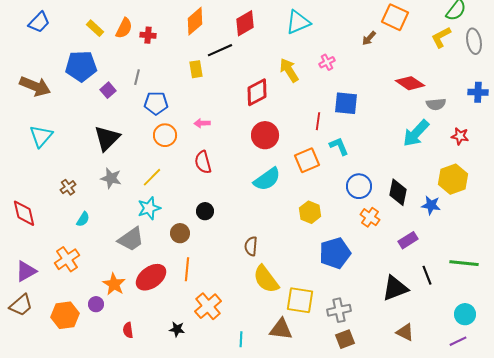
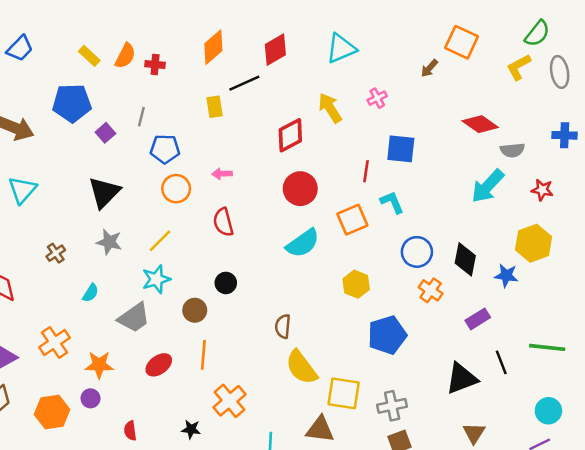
cyan semicircle: (83, 219) -> (91, 293), moved
red ellipse: (151, 277) -> (159, 365), size x0.7
orange star: (114, 284) -> (99, 365), moved, turned -30
brown triangle: (405, 332) -> (474, 433), turned 36

